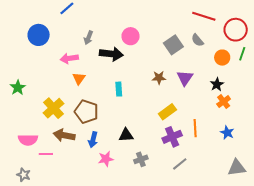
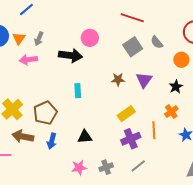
red line: (204, 16) -> (132, 18), moved
gray arrow: (88, 38) -> (39, 39), moved
orange triangle: (79, 79) -> (19, 38), moved
orange cross: (224, 102) -> (171, 112), moved
brown pentagon: (86, 112) -> (45, 113), turned 30
pink star: (106, 159) -> (79, 168), moved
gray cross: (141, 159) -> (106, 167), moved

